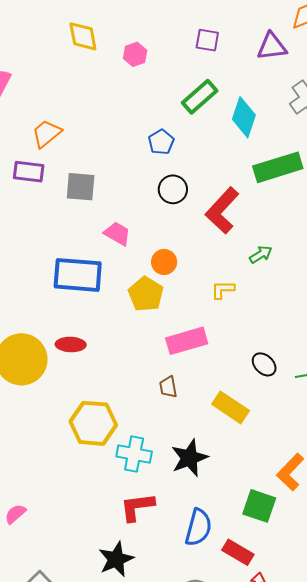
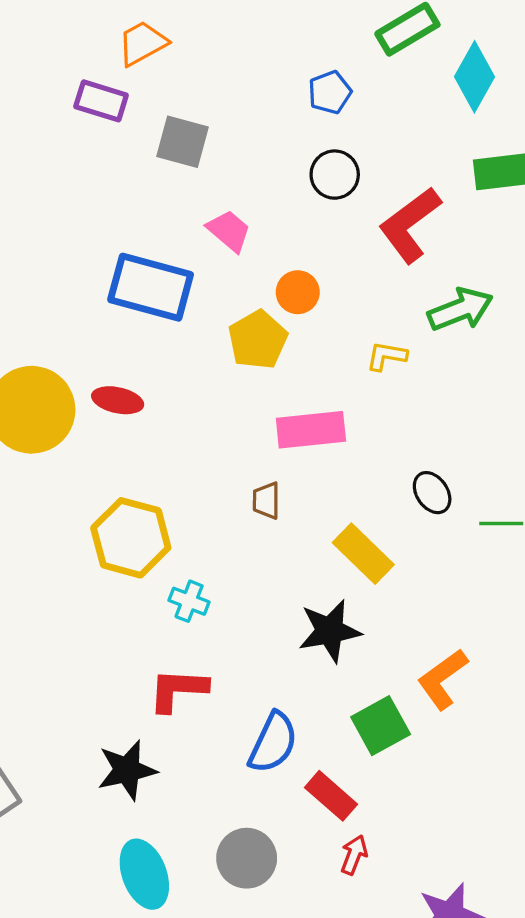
green arrow: (261, 254) -> (460, 309), size x1.6
cyan cross: (134, 454) -> (189, 601), size x0.7
black star: (189, 458) -> (330, 631), moved
green square: (259, 506) -> (381, 726), turned 32

